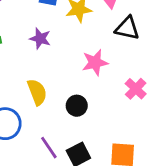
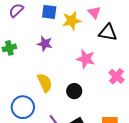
pink star: (95, 63) -> (86, 59), turned 30

